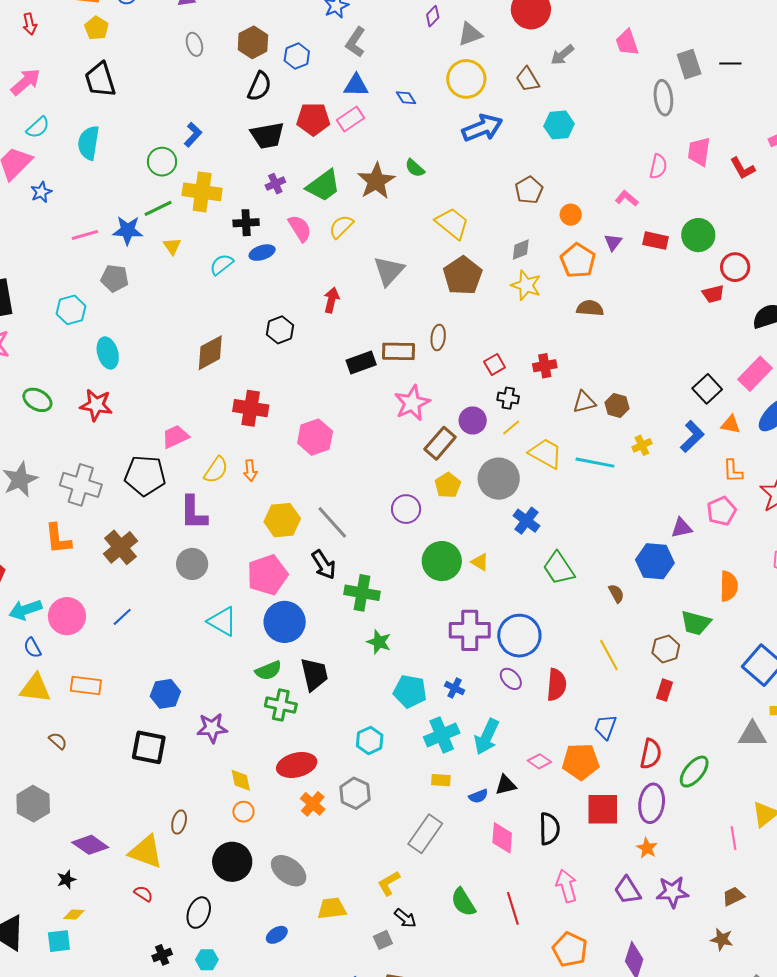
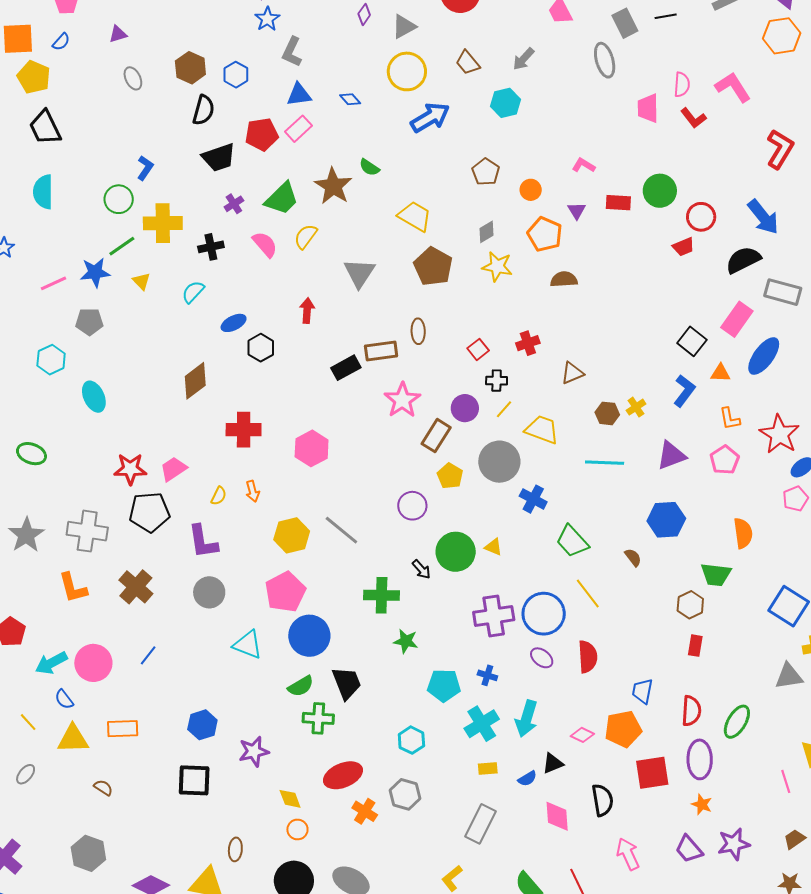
yellow pentagon: (97, 28) -> (34, 77), size x1.4
gray arrow: (562, 55) -> (523, 59), moved
pink semicircle: (658, 166) -> (682, 85), moved
blue ellipse: (262, 253) -> (234, 323), moved
red star: (96, 405) -> (130, 469), moved
brown hexagon: (617, 405) -> (607, 413), moved
cyan line: (595, 463) -> (605, 463), moved
yellow semicircle: (216, 470) -> (219, 496), size x0.7
purple triangle: (682, 528) -> (671, 455), moved, size x1.4
black arrow: (324, 565) -> (421, 569), moved, size x0.7
yellow line: (609, 655) -> (588, 594), moved

